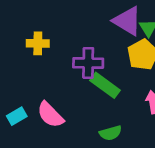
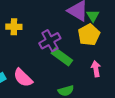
purple cross: (88, 63) -> (50, 41), turned -30

